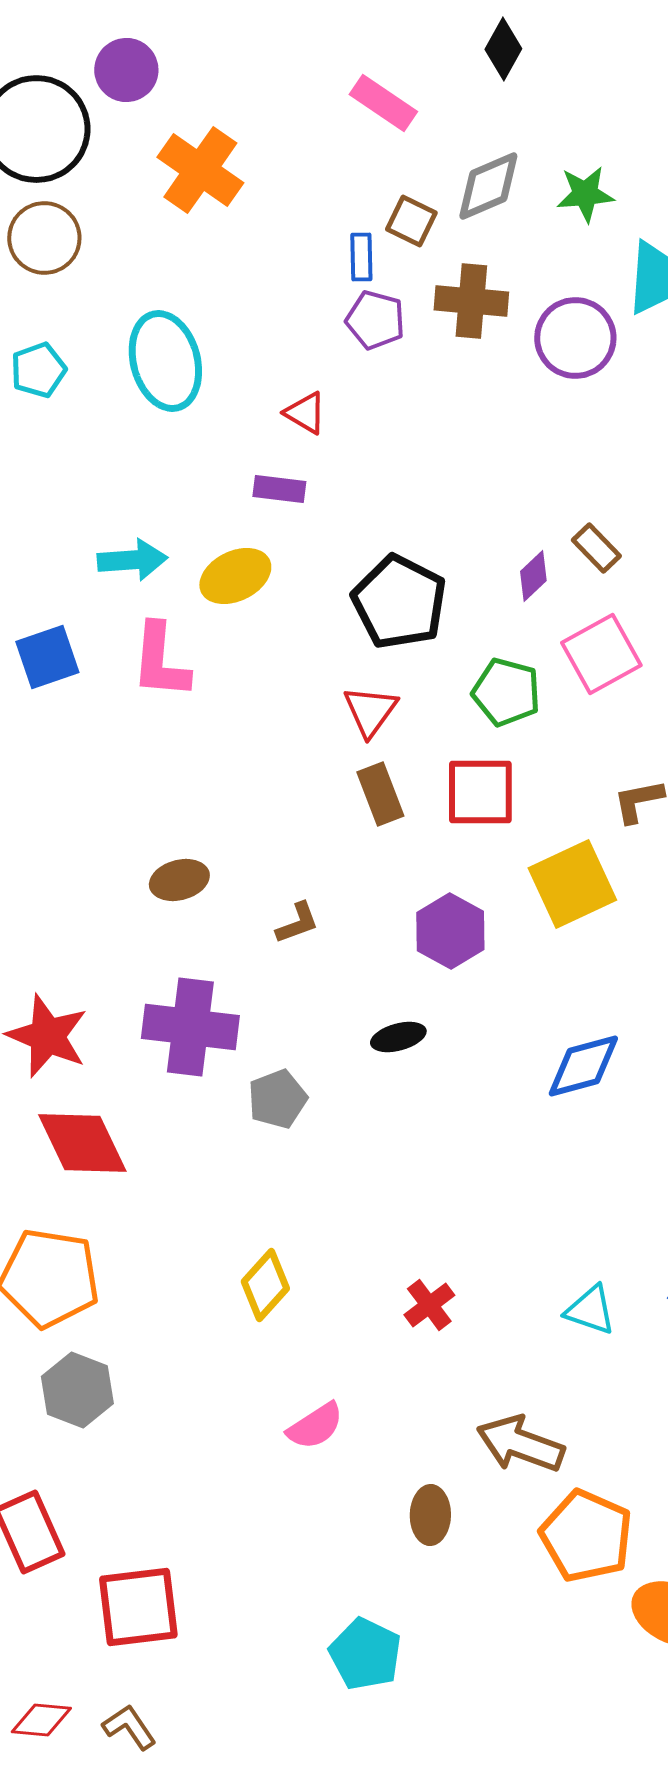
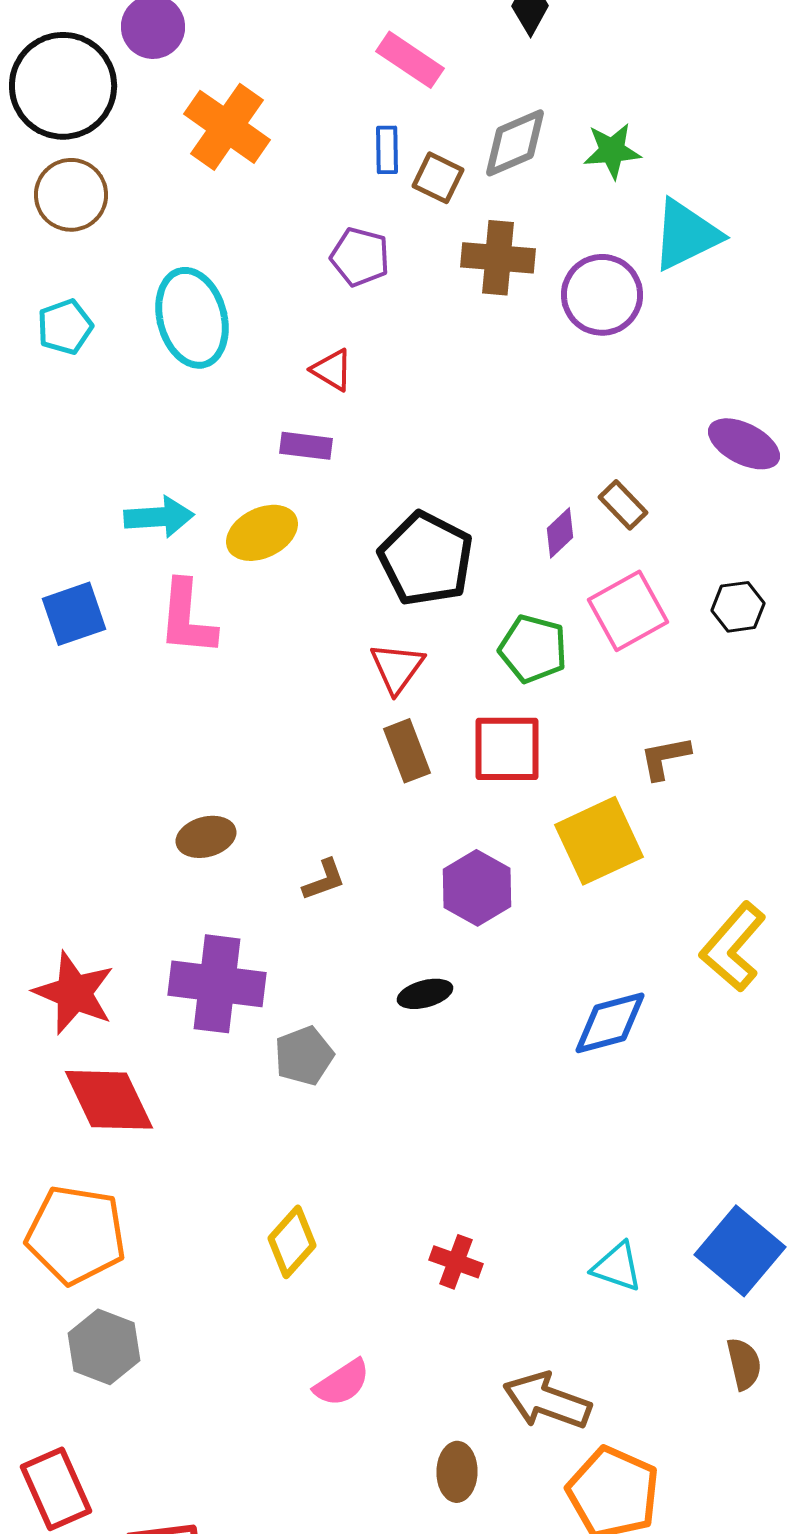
blue rectangle: (361, 257) -> (387, 150), moved
purple pentagon: (375, 320) -> (360, 257), moved
red cross: (429, 1305) -> (456, 1262), turned -33

